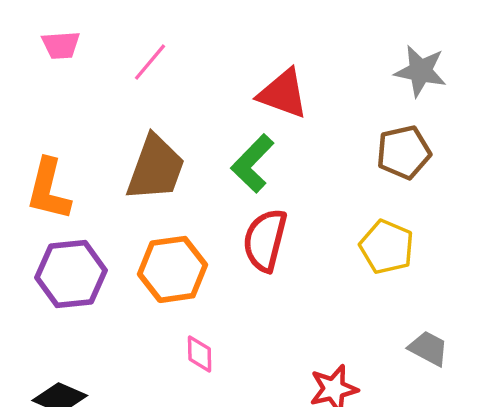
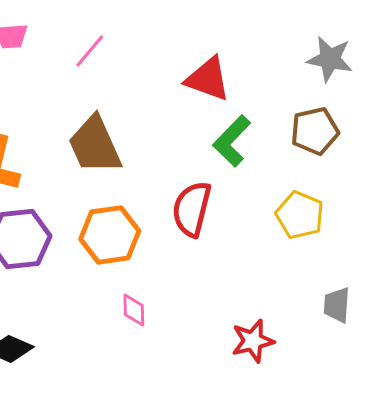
green L-shape: (253, 163) -> (232, 141), moved
brown trapezoid: (156, 168) -> (95, 145), turned 136
gray trapezoid: (428, 348) -> (337, 305), turned -114

